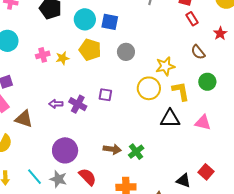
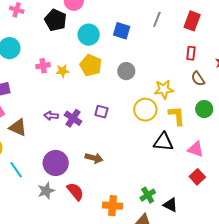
red rectangle: (192, 19) -> (191, 53), moved, turned 32
blue square: (110, 22) -> (122, 31), moved
brown arrow: (112, 149) -> (94, 158), moved
green cross: (136, 152) -> (148, 195), moved
red square: (206, 172) -> (197, 177), moved
cyan line: (34, 177) -> (16, 170), moved
gray star: (58, 179) -> (46, 191), turned 30

